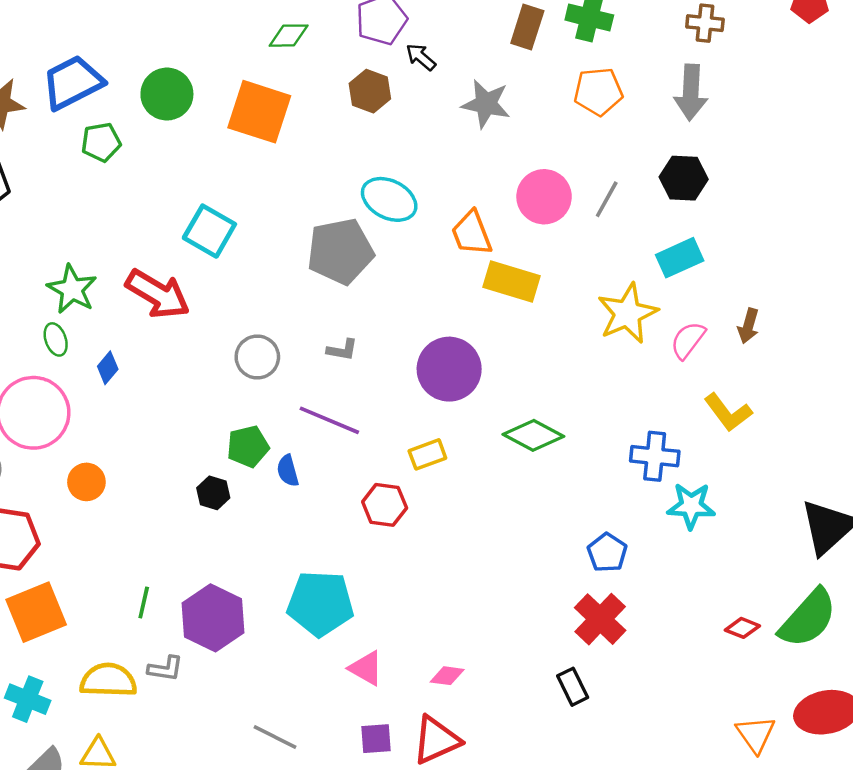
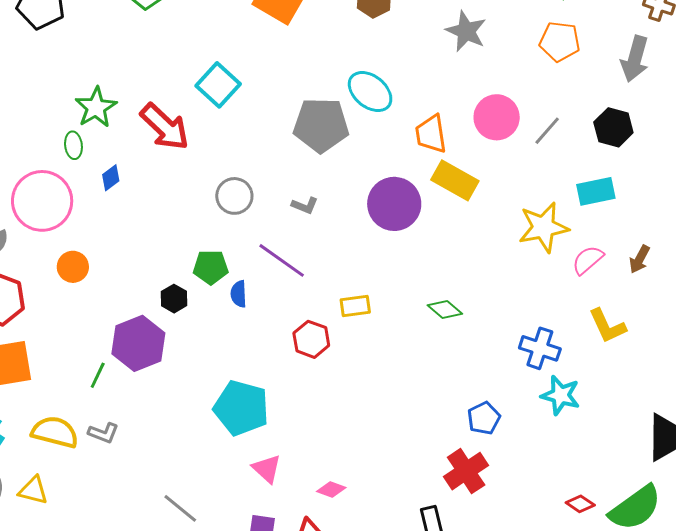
purple circle: (449, 369) -> (394, 204), moved
green diamond: (533, 435) -> (445, 309), size x0.7
purple hexagon: (213, 618) -> (138, 343), moved

